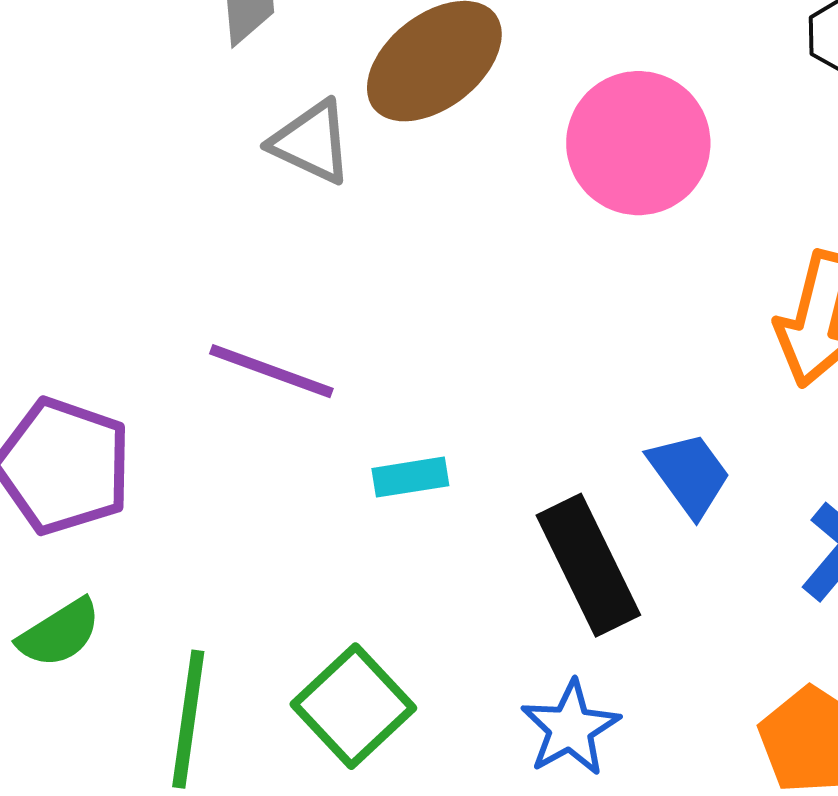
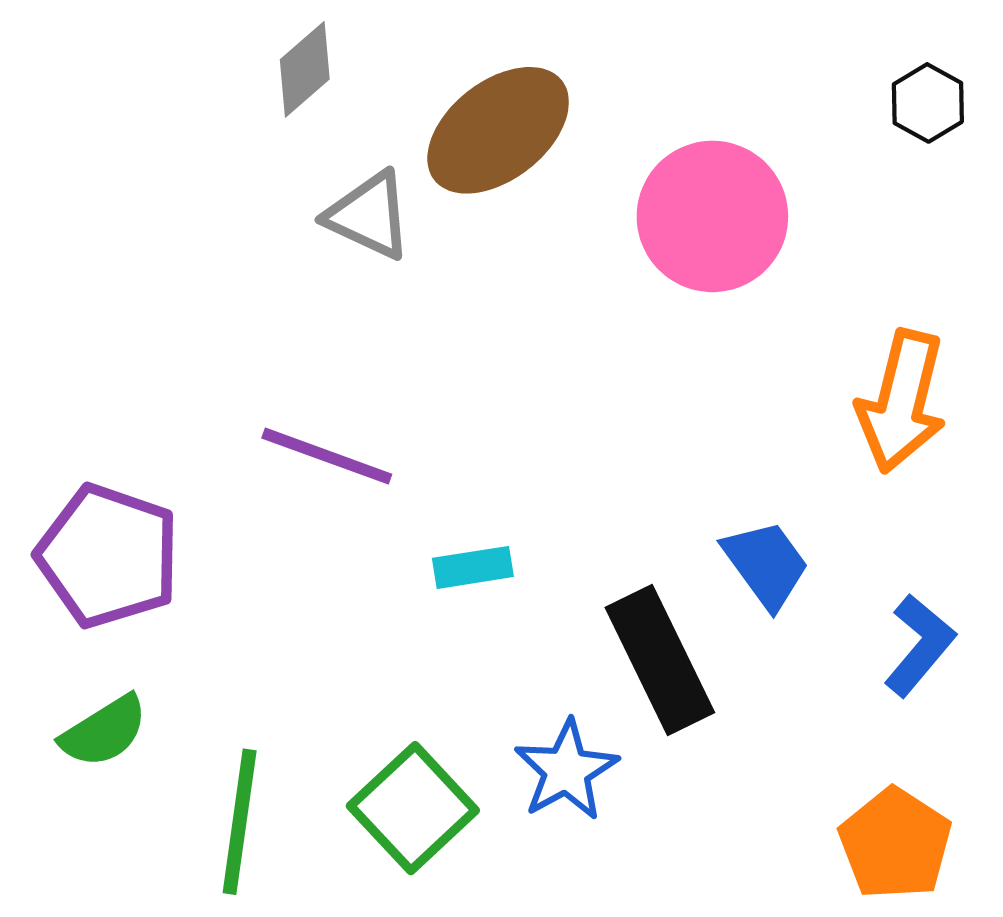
blue star: (570, 728) -> (566, 770), moved

